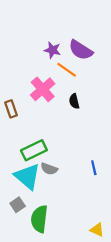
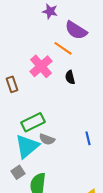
purple star: (52, 50) -> (50, 11), moved
cyan triangle: (27, 176) -> (27, 146), turned 40

